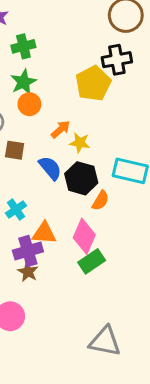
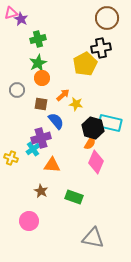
brown square: (15, 150) -> (41, 104), moved
black hexagon: (81, 178) -> (93, 128), moved
pink diamond: (84, 236) -> (96, 162), moved
purple cross: (28, 251) -> (41, 138), moved
green rectangle: (92, 261) -> (74, 197), moved, turned 54

